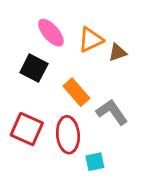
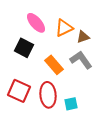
gray L-shape: (112, 112) -> (81, 60), moved
cyan square: (95, 162) -> (71, 104), moved

